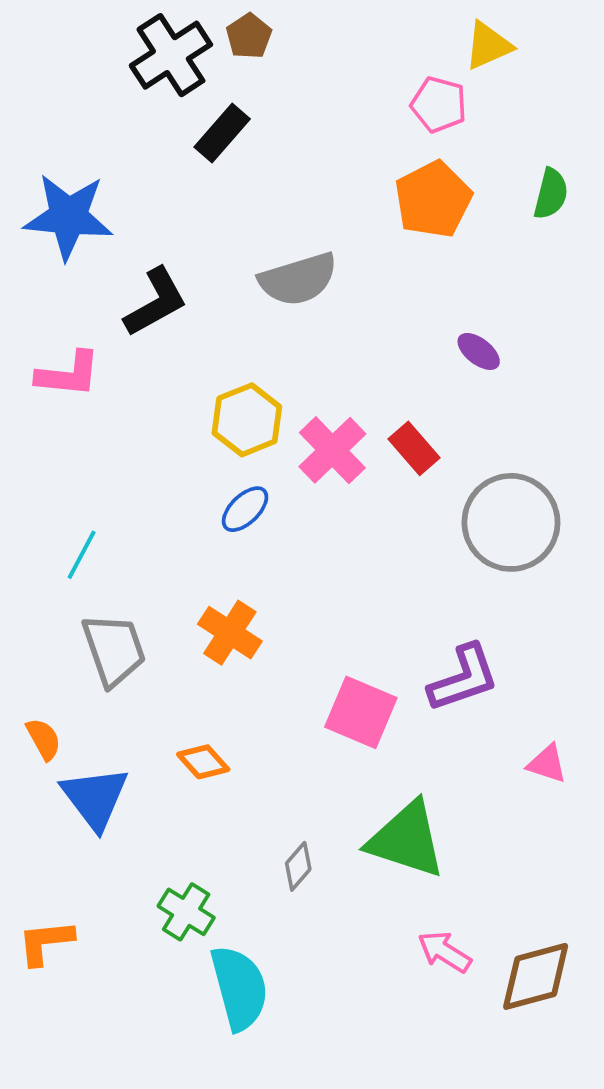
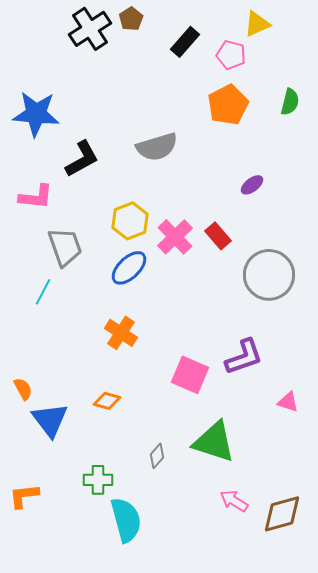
black rectangle: (222, 133) -> (185, 42), moved
purple ellipse: (479, 351) -> (252, 185), turned -75
blue ellipse: (245, 509) -> (129, 268), size x1.4
gray trapezoid: (114, 650) -> (65, 247), moved
orange diamond: (203, 762) -> (107, 401), turned -32
green cross: (186, 912) -> (98, 480), turned -32

